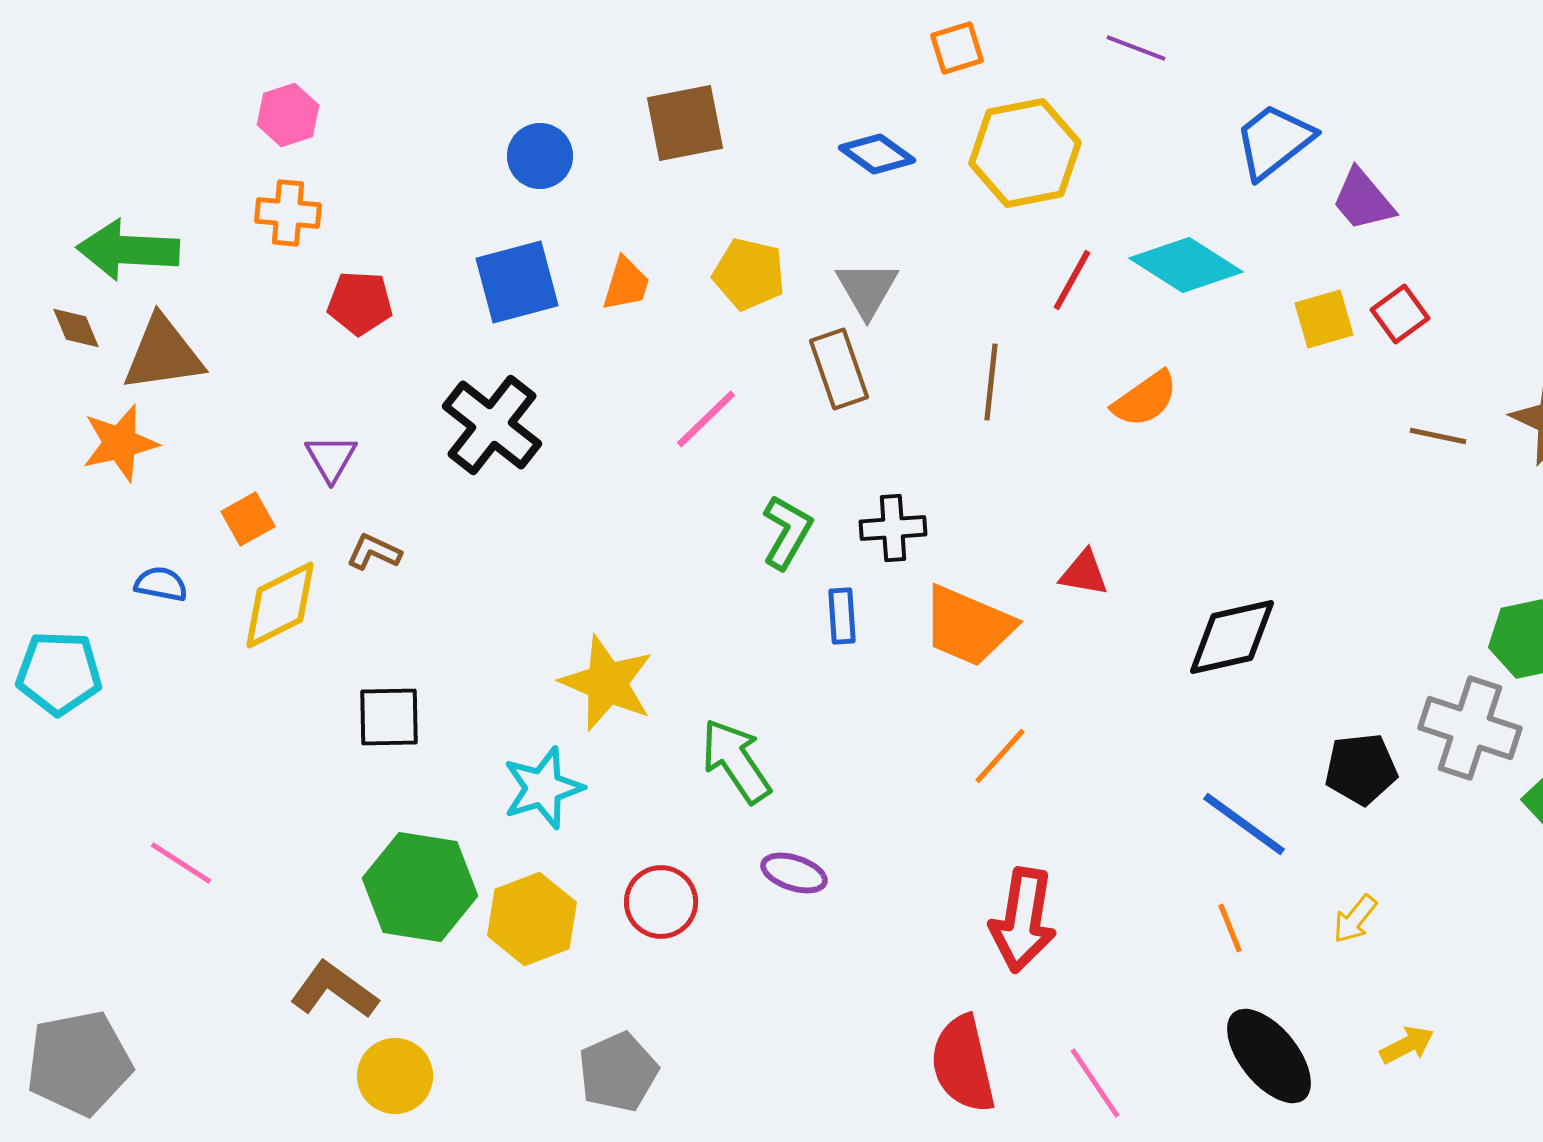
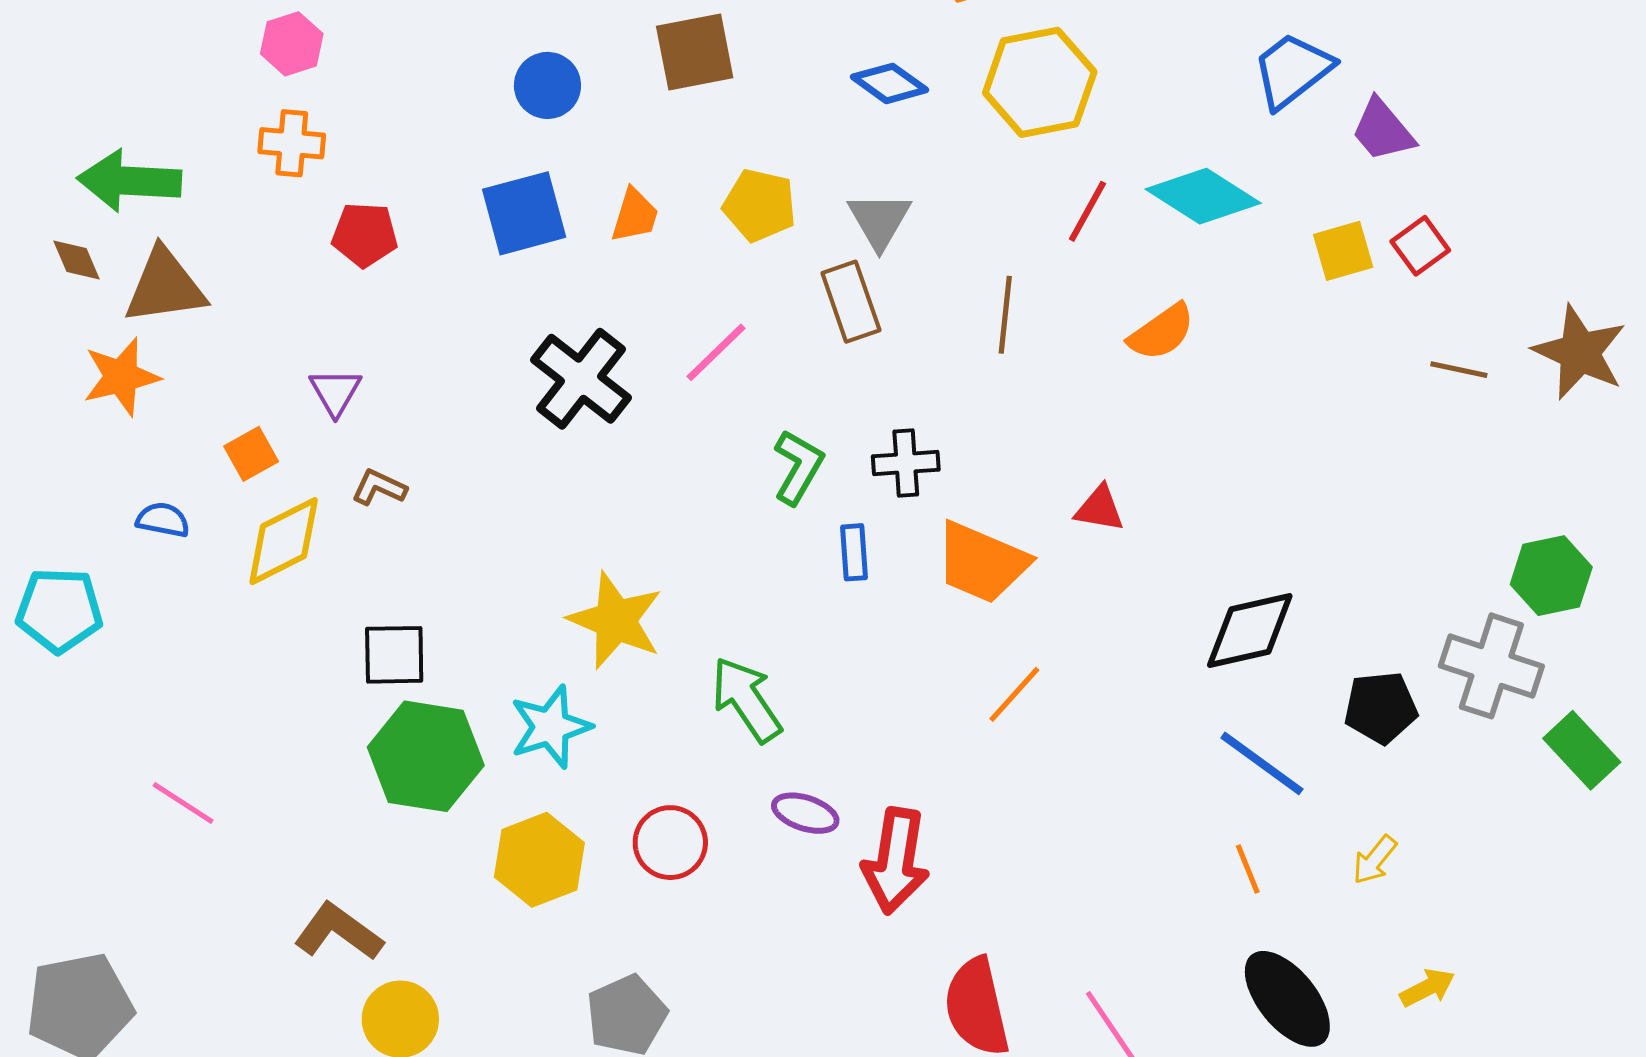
black cross: (492, 425) -> (581, 379), moved
black diamond: (1232, 637) -> (1250, 630), moved
green hexagon: (420, 887) -> (426, 756), moved
red arrow: (1023, 920) -> (896, 861), moved

